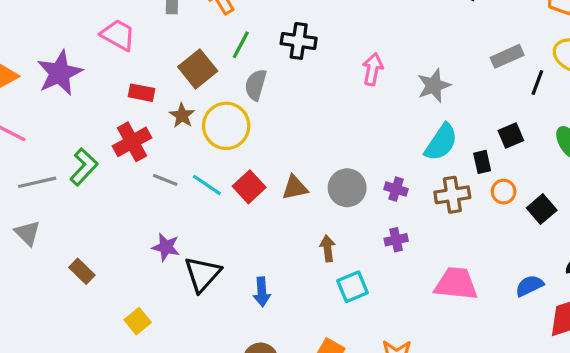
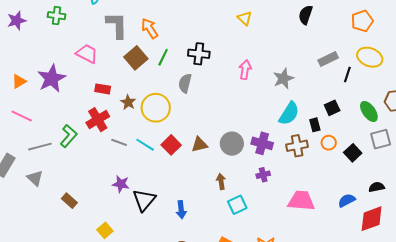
brown square: (198, 69) -> (136, 58), moved
gray semicircle: (256, 85) -> (185, 83), moved
purple cross: (396, 189) -> (262, 143), size x1.5

